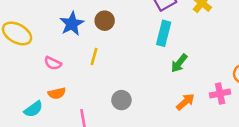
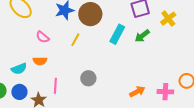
brown circle: (105, 21) -> (90, 14), size x1.5
cyan rectangle: (164, 33) -> (117, 34), moved
green arrow: (179, 63) -> (142, 36), moved

